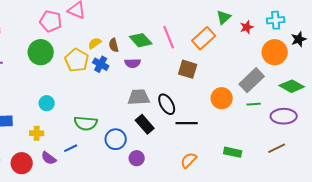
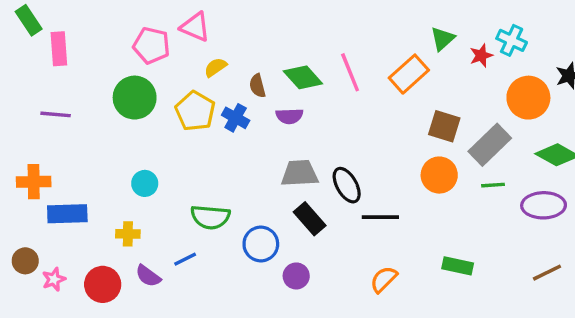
cyan cross: (276, 20) -> (512, 40), moved, turned 30
yellow semicircle: (95, 43) -> (215, 67), moved
brown square: (188, 69) -> (444, 126), moved
brown line: (277, 148) -> (547, 273), moved

